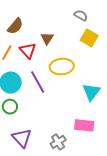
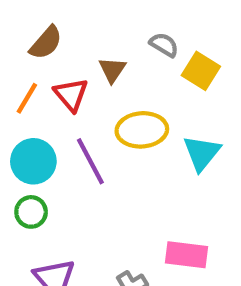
gray semicircle: (81, 15) -> (164, 45), moved
cyan triangle: (91, 92) -> (202, 153), moved

